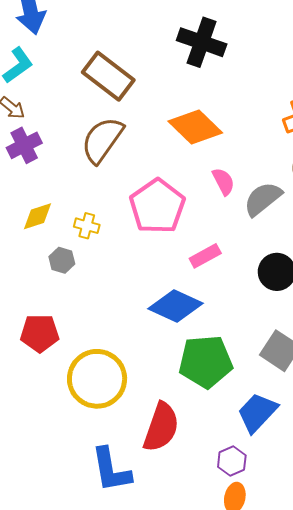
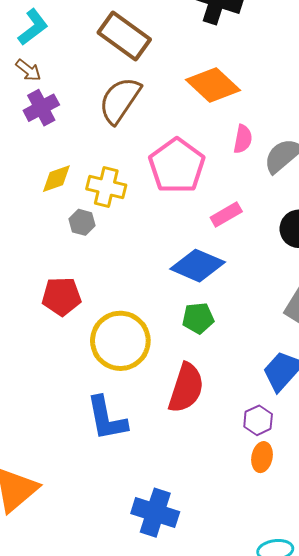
pink semicircle: (223, 181) -> (243, 139), turned 40
yellow cross: (87, 226) -> (106, 187), size x1.5
green pentagon: (206, 362) -> (198, 318), moved, size x0.6
blue L-shape: (111, 470) -> (107, 418), moved

